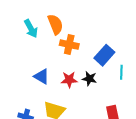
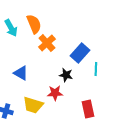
orange cross: (69, 45) -> (47, 43), turned 36
red star: (69, 80) -> (55, 93), moved

